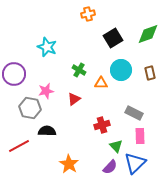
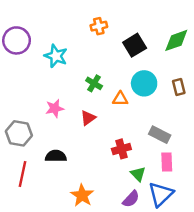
orange cross: (88, 14) -> (99, 26), moved
purple circle: (14, 74) -> (17, 40), moved
gray hexagon: (30, 108) -> (19, 133), moved
red line: (19, 146) -> (22, 174), turned -50

